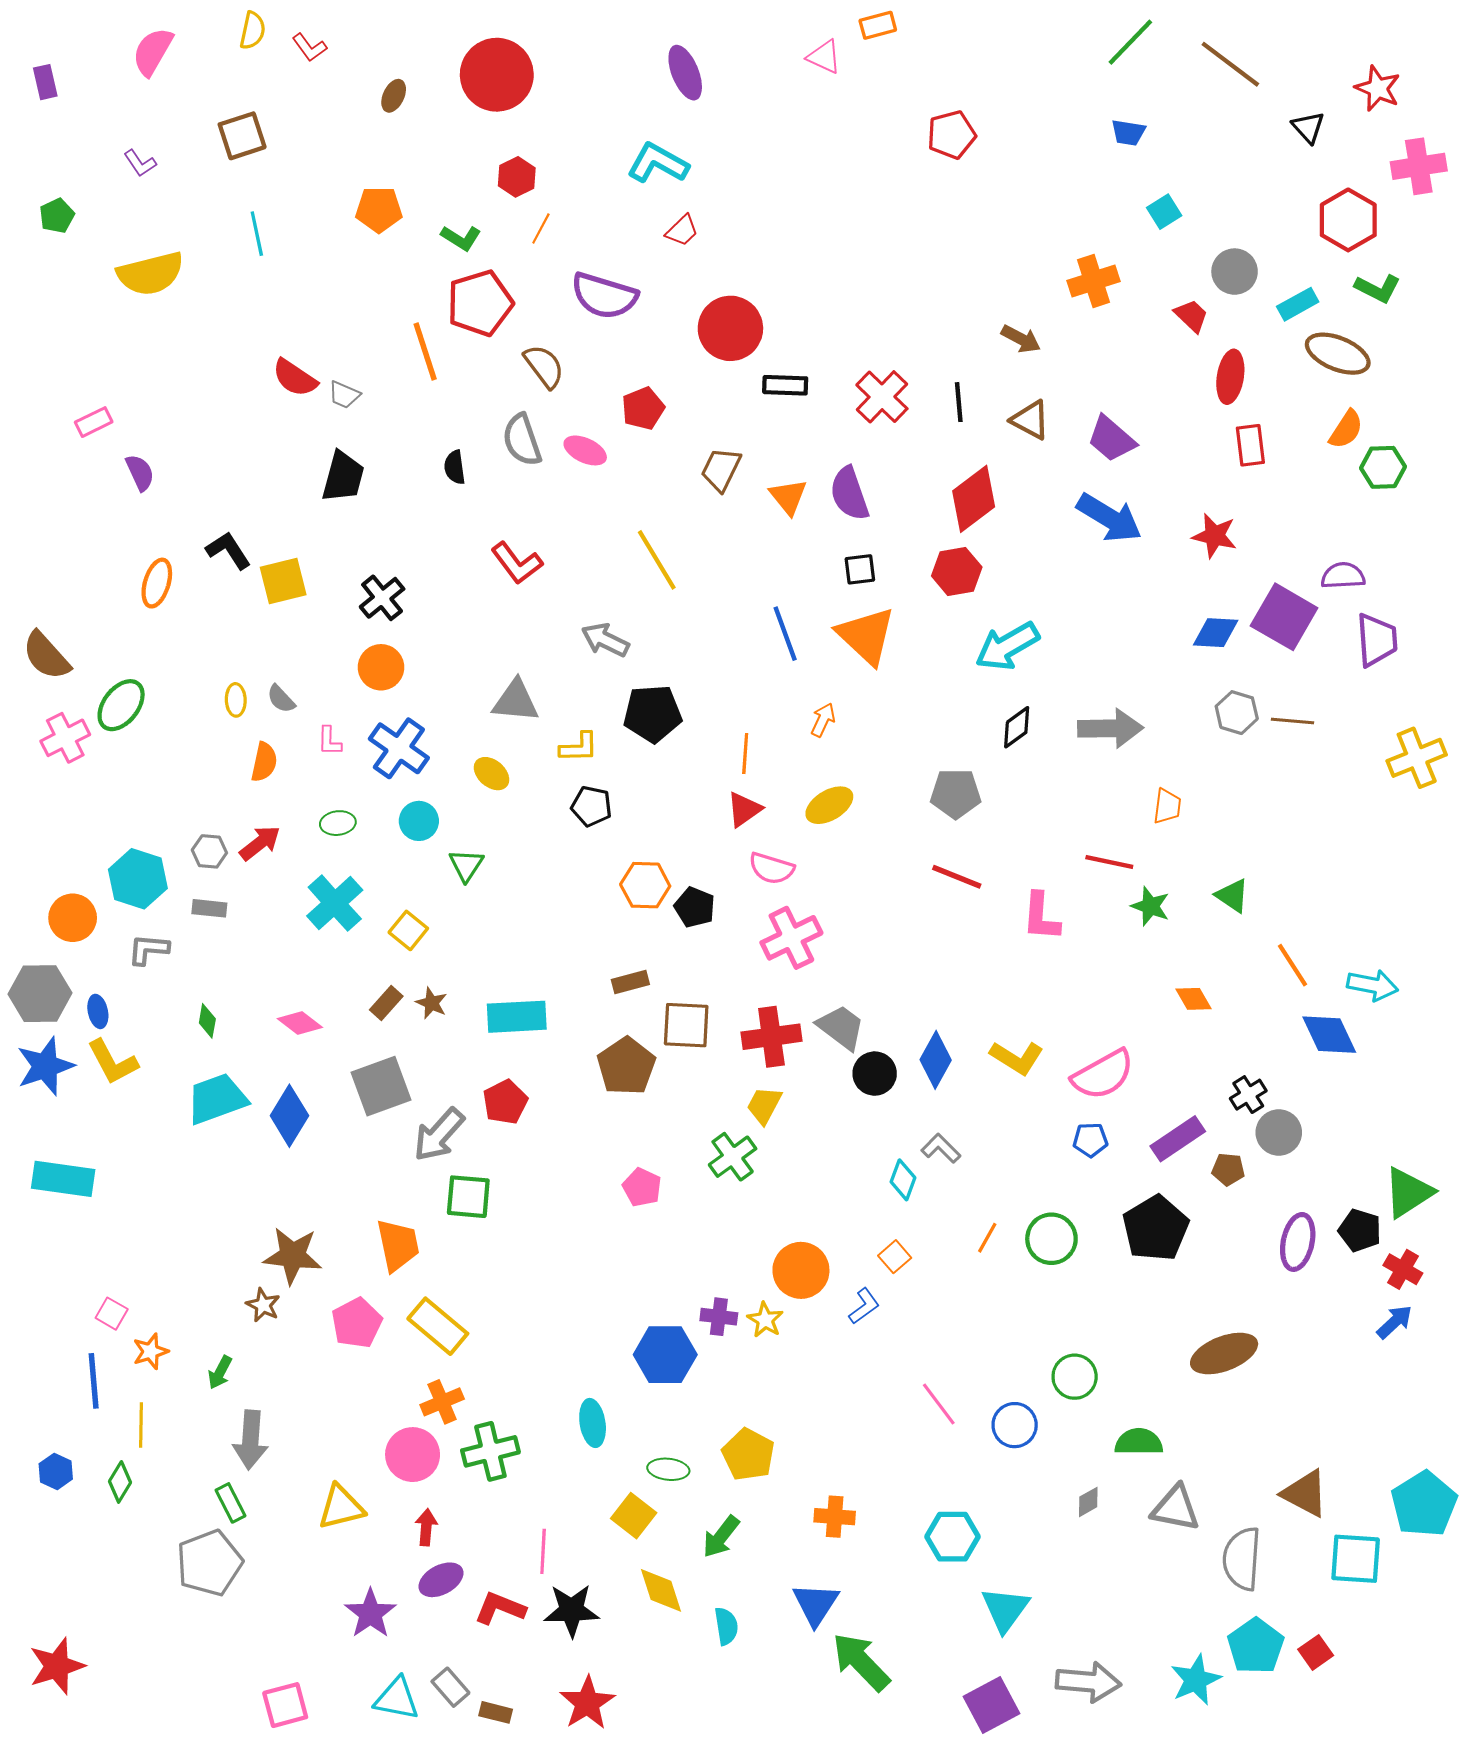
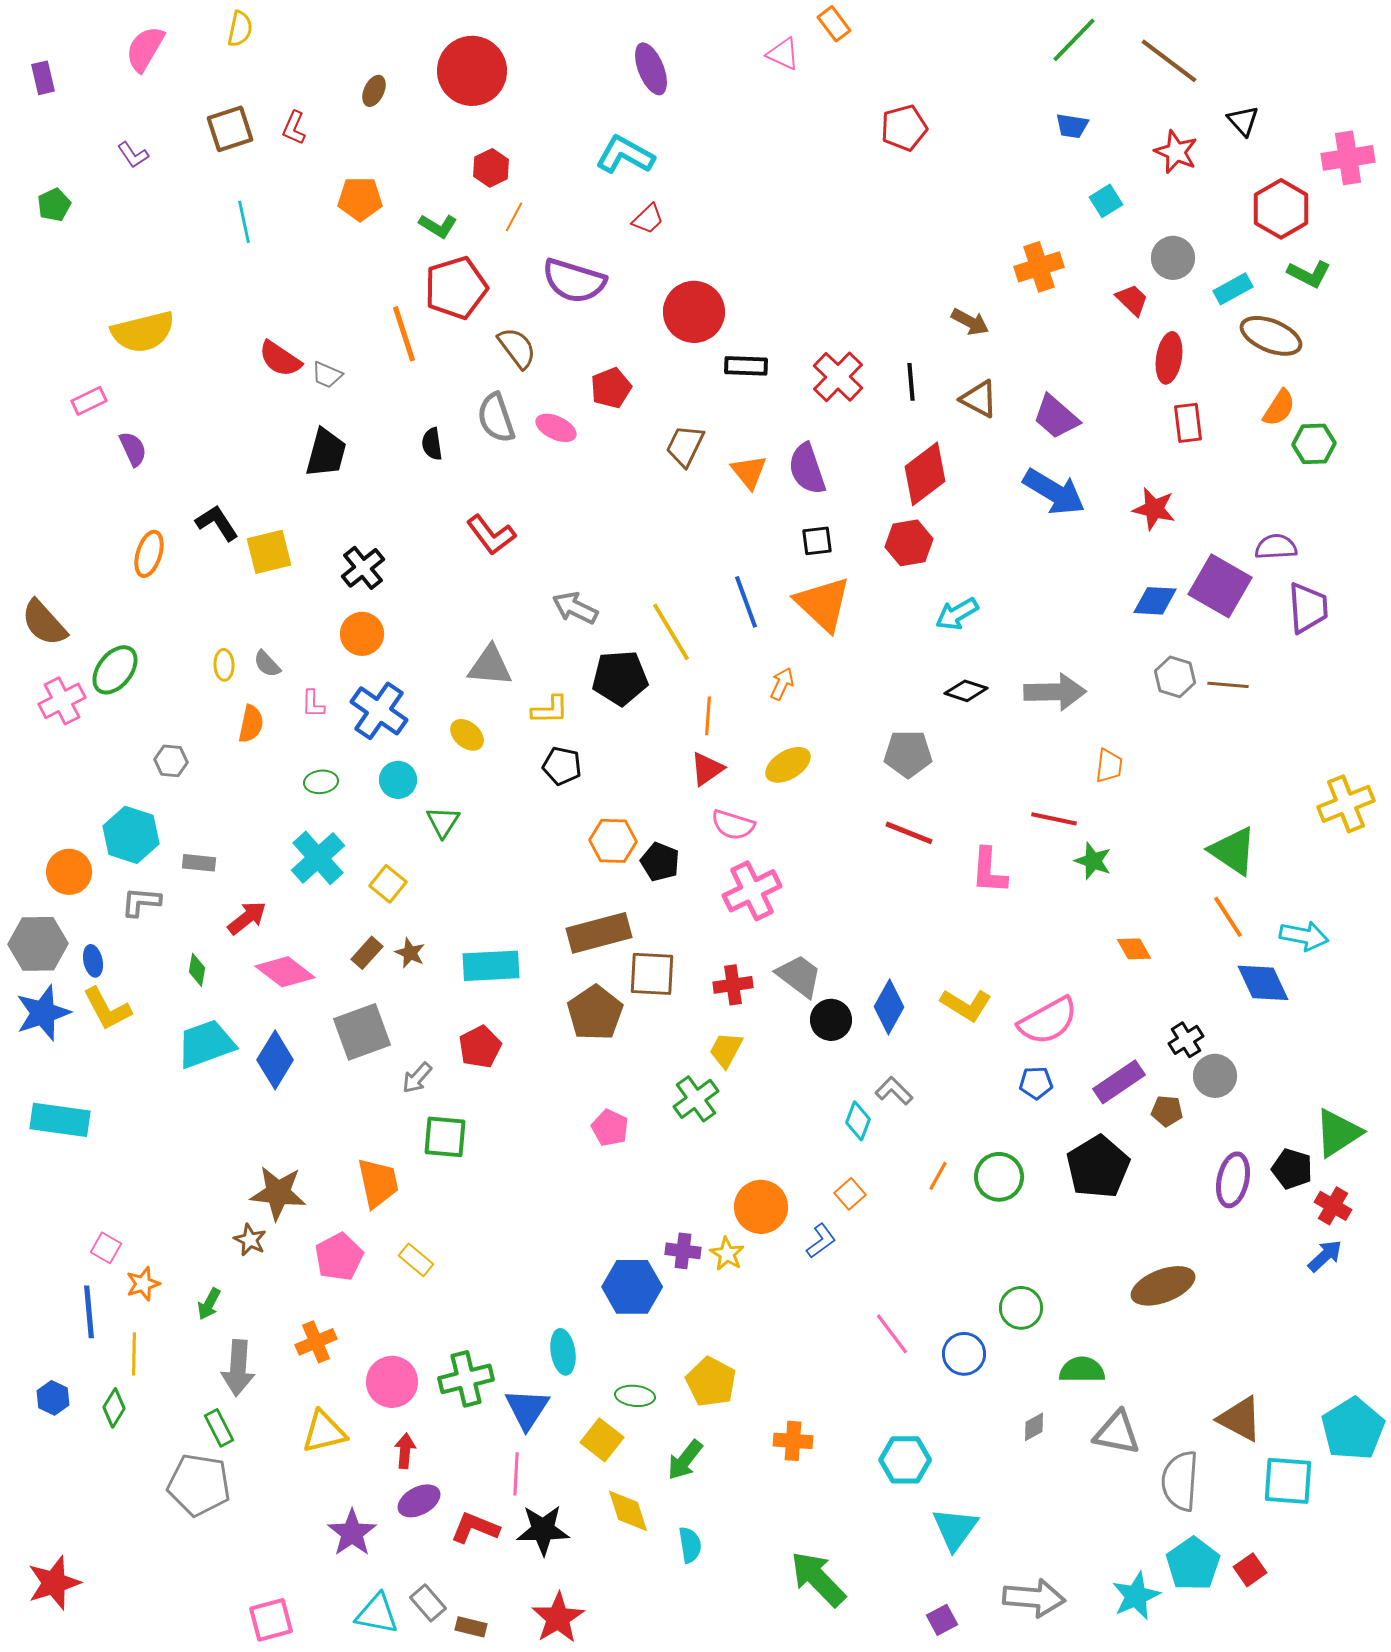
orange rectangle: (878, 25) -> (834, 24), turned 68
red L-shape: (309, 47) -> (294, 128), moved, turned 60
red star: (1378, 88) -> (1176, 152), moved
yellow semicircle: (150, 274) -> (143, 332), moved
yellow line: (657, 560) -> (671, 632), moved
cyan arrow: (1007, 646) -> (957, 614), size x0.7
black diamond: (1017, 727) -> (966, 691), turned 54
yellow cross: (1417, 758) -> (1346, 804), moved
red arrow: (260, 843) -> (247, 918), moved
gray hexagon: (209, 851) -> (171, 761), moved
green triangle: (1232, 896) -> (1233, 851), moved, size x1.5
brown rectangle: (630, 982) -> (599, 933), size x1.8
pink diamond: (300, 1023) -> (285, 972), size x1.4
red cross: (771, 1037) -> (733, 985), size x0.7
gray arrow: (439, 1135) -> (417, 1078), size x0.6
yellow rectangle: (438, 1326) -> (416, 1260), size x0.6
orange cross: (442, 1402) -> (316, 1342), moved
gray pentagon: (209, 1563) -> (199, 1485), turned 30
blue triangle: (816, 1604) -> (527, 1409), moved
purple square: (991, 1705) -> (942, 1620), size x0.6

